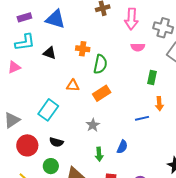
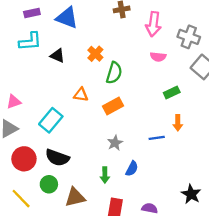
orange cross: (83, 49) -> (95, 54), turned 32
pink triangle: (14, 67) -> (14, 102), moved
green rectangle: (152, 77) -> (172, 92), turned 48
gray star: (93, 125) -> (115, 143), moved
black semicircle: (56, 142) -> (57, 158), size x1.5

